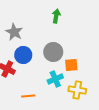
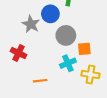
gray star: (14, 32) -> (31, 24), moved
blue circle: (23, 55) -> (50, 14), moved

